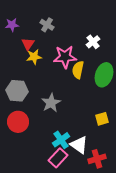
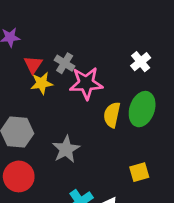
gray cross: (47, 25) -> (65, 63), moved
white cross: (93, 42) -> (141, 62), moved
yellow semicircle: (78, 70) -> (112, 115), moved

